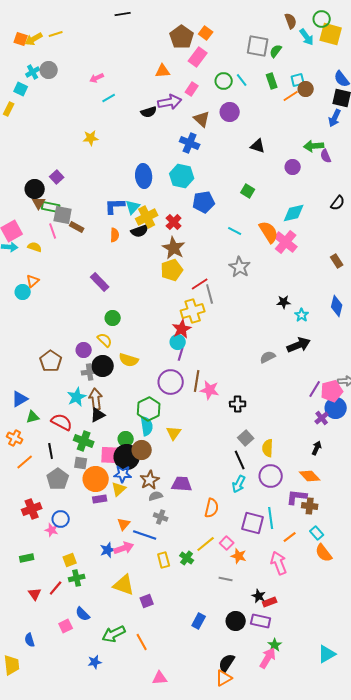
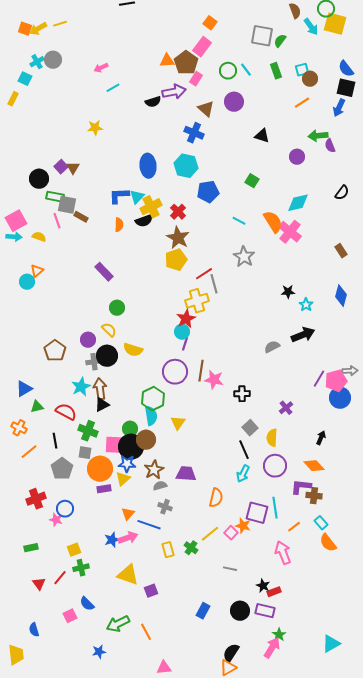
brown pentagon: (182, 37) -> (186, 63), moved
orange line: (291, 96) -> (302, 103), moved
brown triangle: (39, 203) -> (73, 168), moved
purple cross: (322, 418) -> (286, 408), moved
orange star: (239, 556) -> (243, 526), moved

